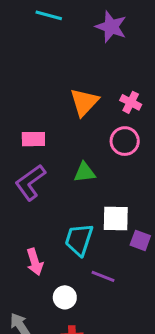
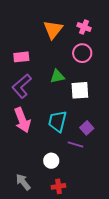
white square: (116, 219) -> (80, 90), moved
purple square: (140, 240) -> (87, 128), moved, turned 32
pink arrow: (35, 262) -> (22, 120), moved, size x1.4

